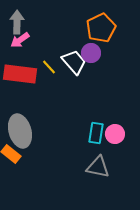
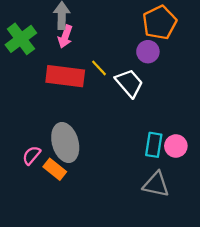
pink arrow: (20, 40) -> (65, 37), turned -36
white trapezoid: (74, 62) -> (129, 83), moved

